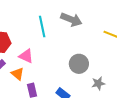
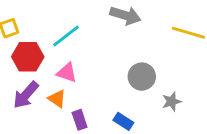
cyan line: (42, 27) -> (66, 36), moved, turned 70

